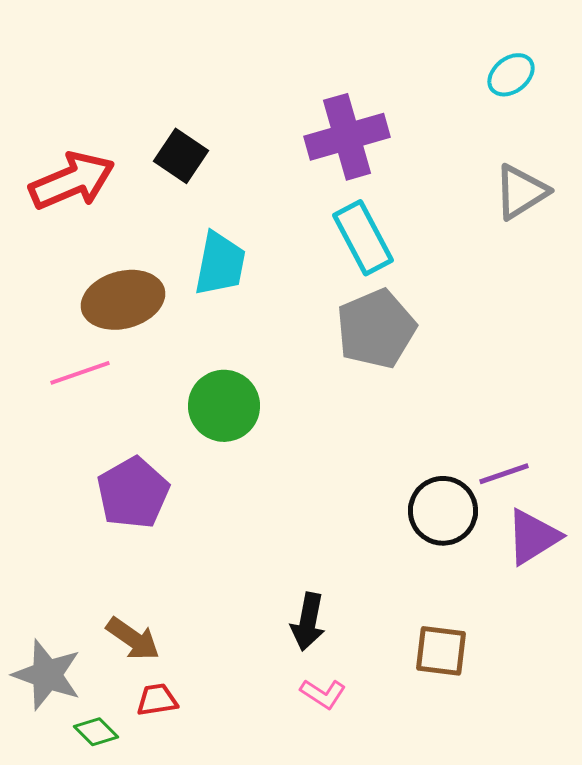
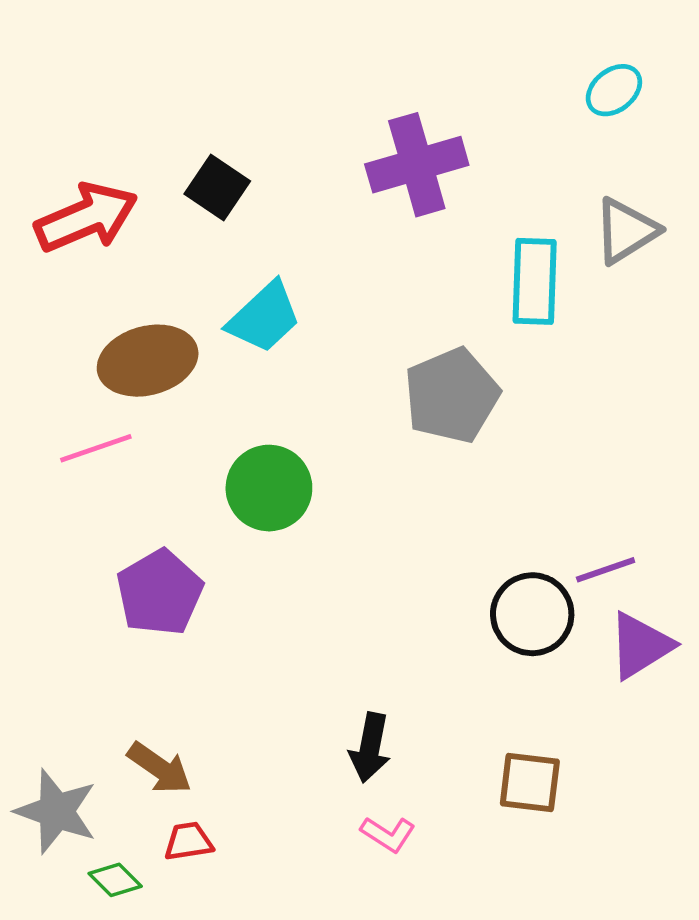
cyan rectangle: (363, 238) -> (535, 281), moved, turned 30
cyan trapezoid: (220, 264) -> (264, 317), turned 36

